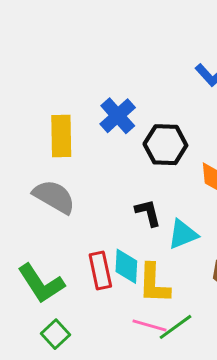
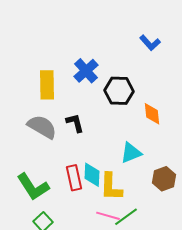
black L-shape: (148, 213) -> (75, 123), moved

